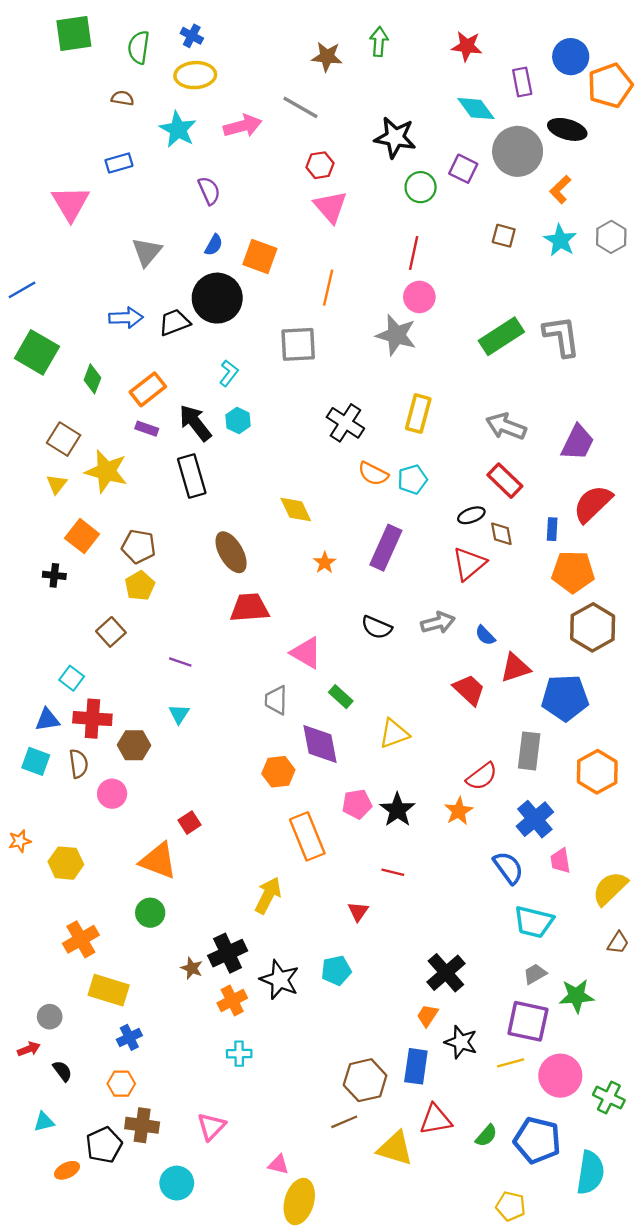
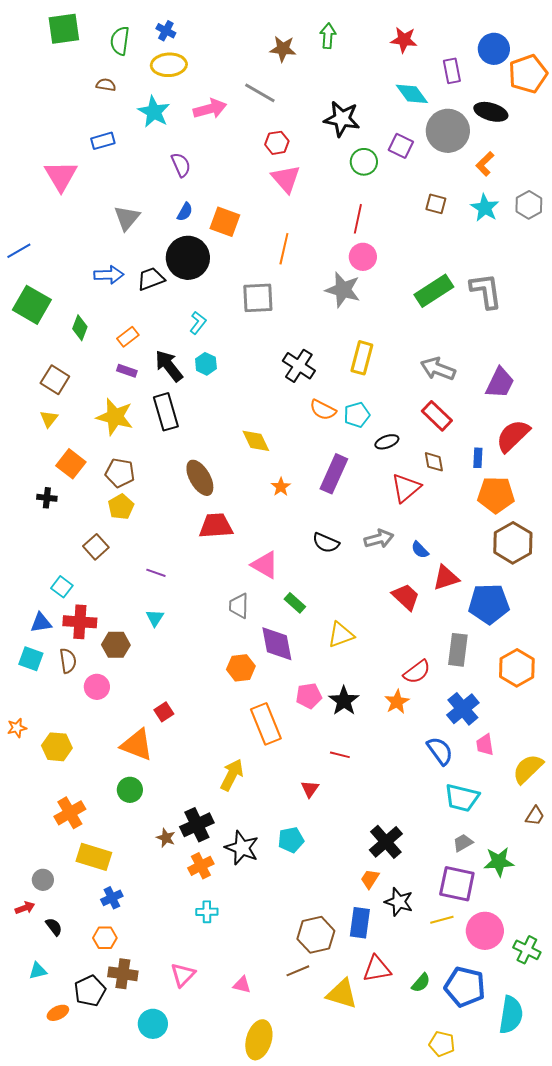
orange rectangle: (148, 389) -> (128, 337), size x0.7
yellow star: (106, 471) -> (115, 417), moved
black ellipse: (471, 515) -> (387, 442), moved
pink triangle: (278, 1165) -> (242, 985), moved

